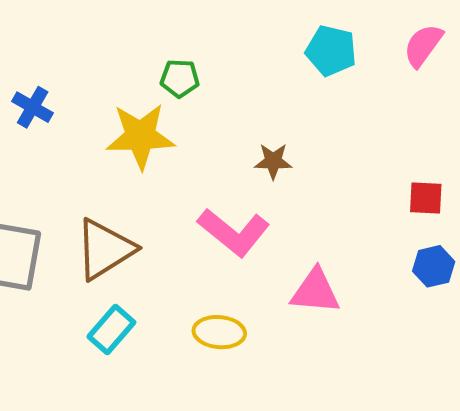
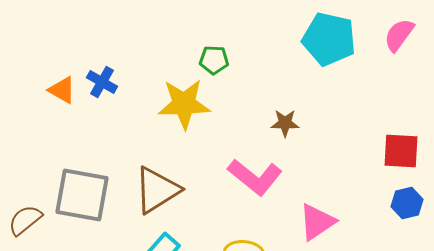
cyan pentagon: (331, 51) -> (329, 39), size x1.4
red square: (426, 198) -> (401, 151), size x1.4
pink triangle: (315, 291) -> (317, 222), turned -39

